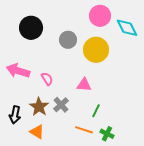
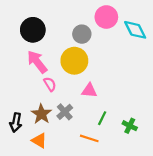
gray circle: (68, 40) -> (82, 34), moved
yellow circle: (96, 50) -> (74, 61), moved
pink arrow: (18, 71) -> (37, 62), moved, turned 35
green cross: (107, 134) -> (130, 126), moved

